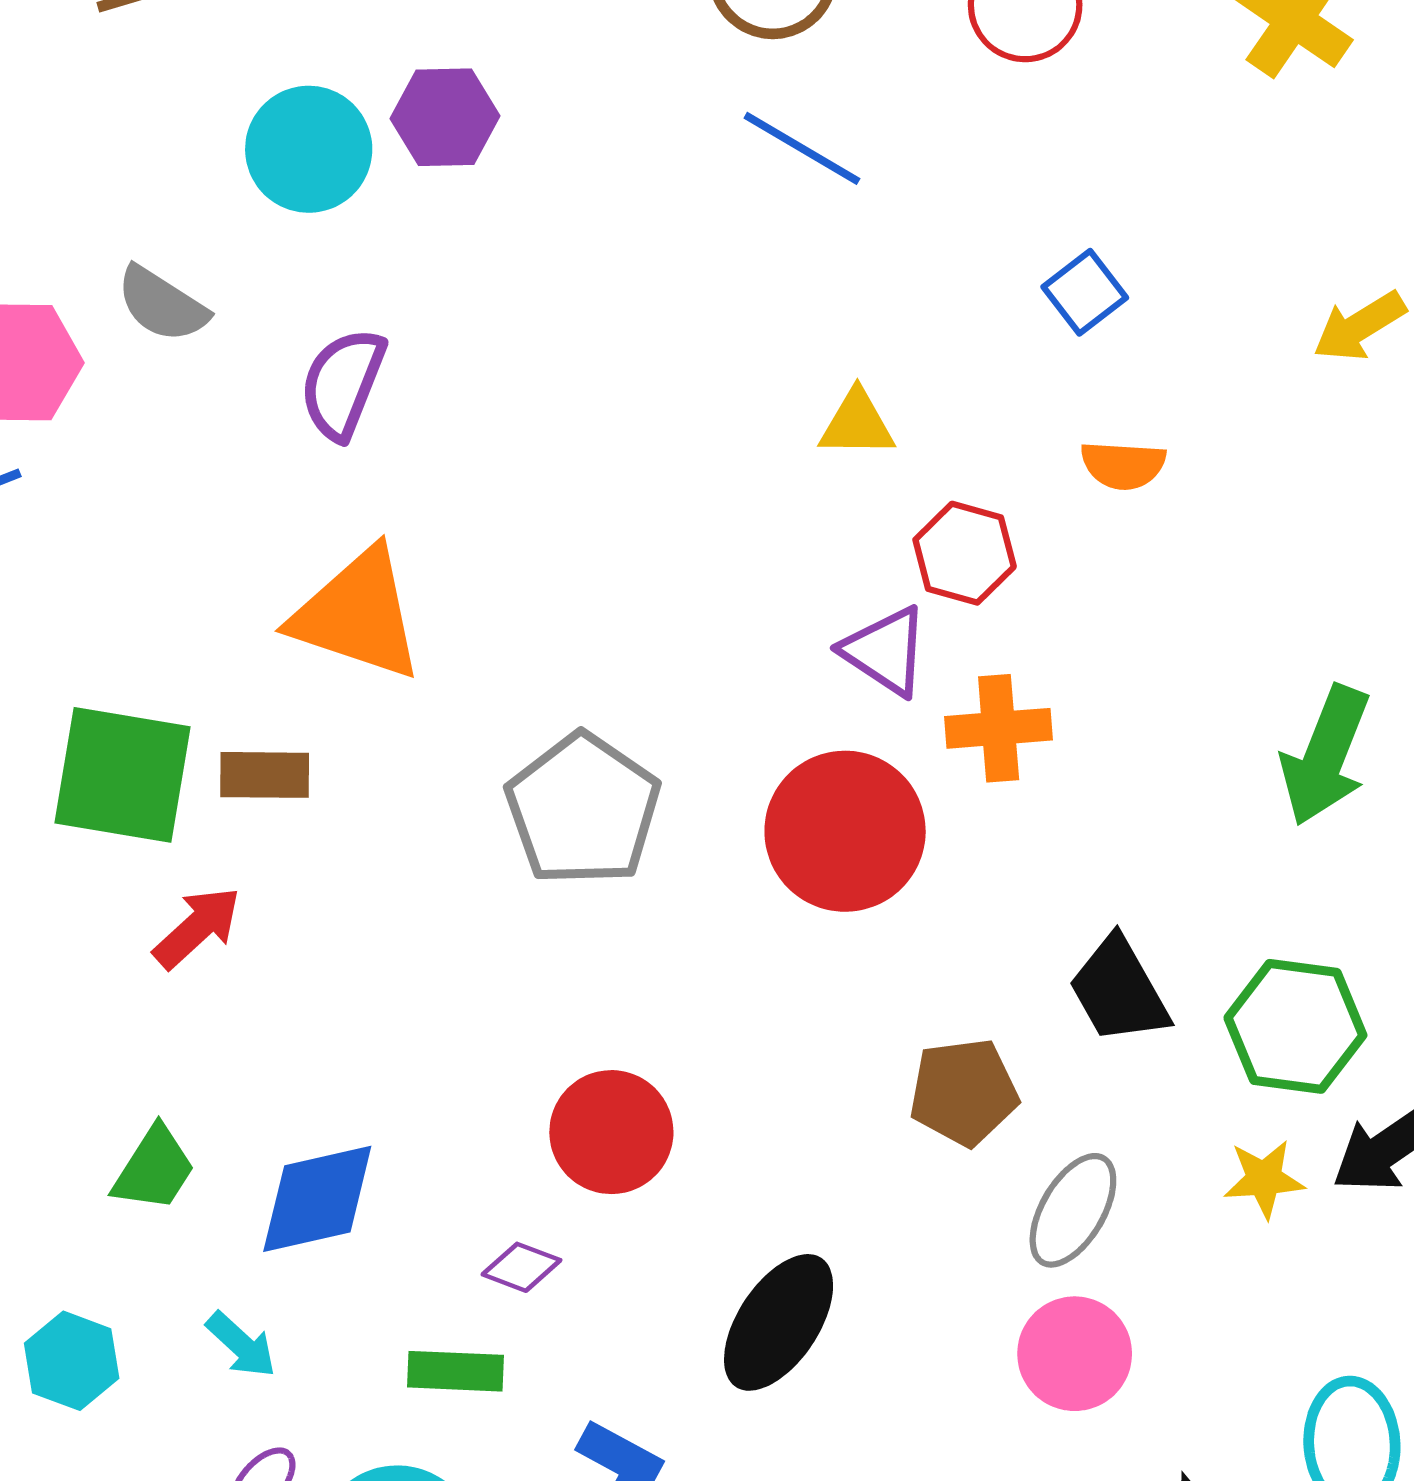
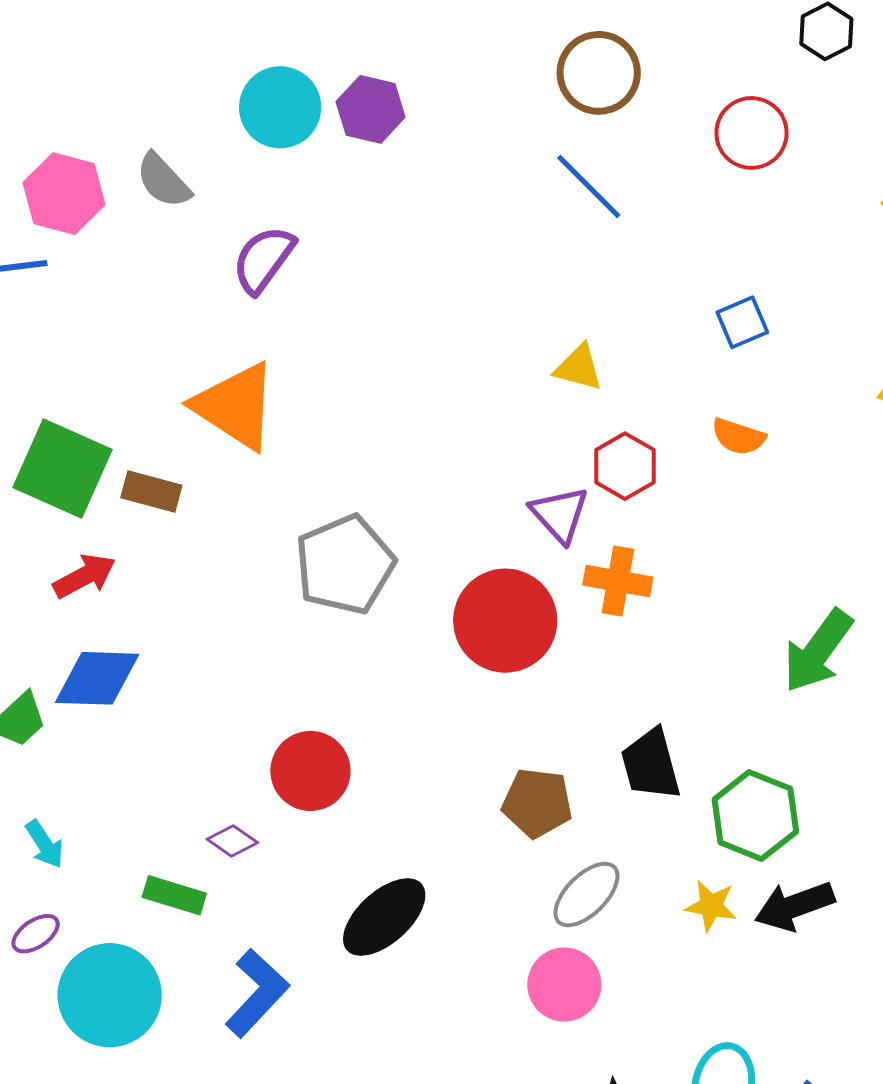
blue diamond: (317, 1199) -> (97, 678), moved

